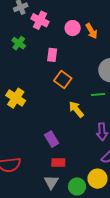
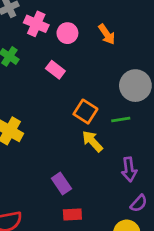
pink circle: (73, 28) -> (67, 33), moved
pink rectangle: (52, 55) -> (55, 70), turned -56
orange square: (63, 80) -> (85, 112), moved

